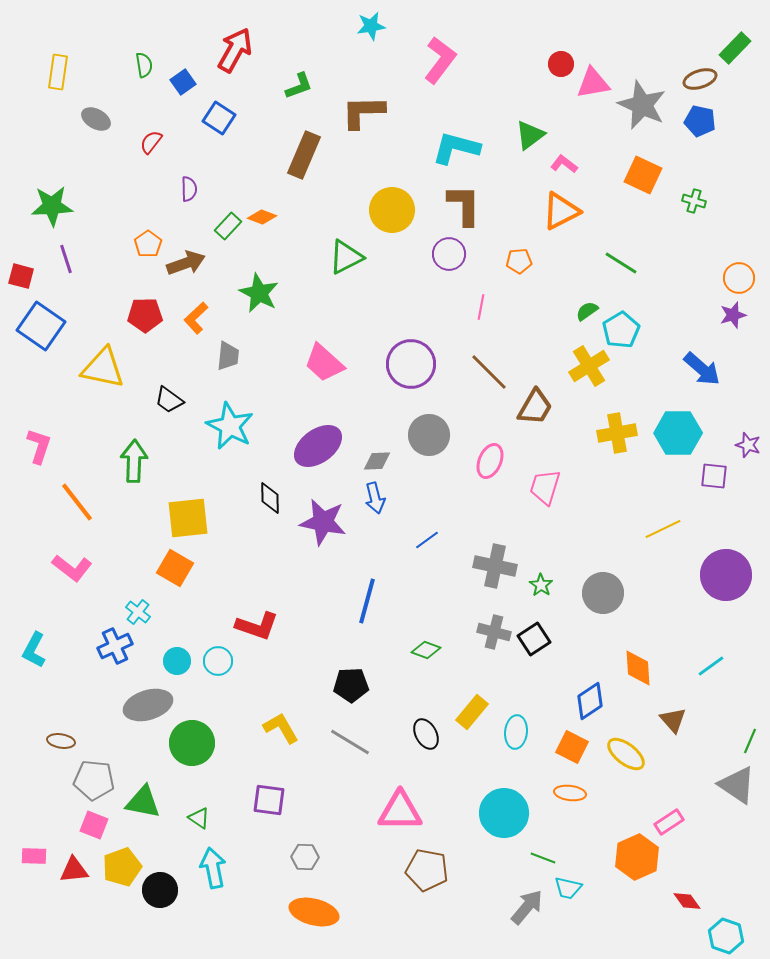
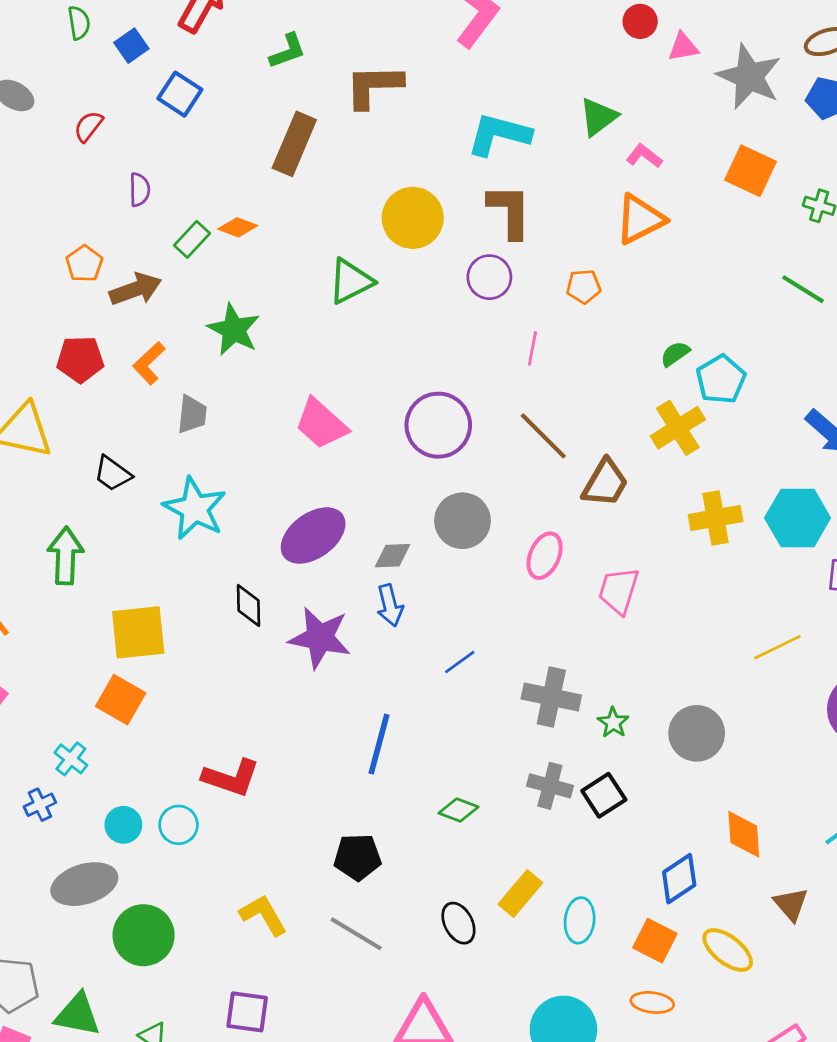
pink triangle: (593, 83) -> (683, 47), size x0.7
green line: (621, 263) -> (803, 289), moved
blue cross: (115, 646) -> (40, 805), size x0.7

